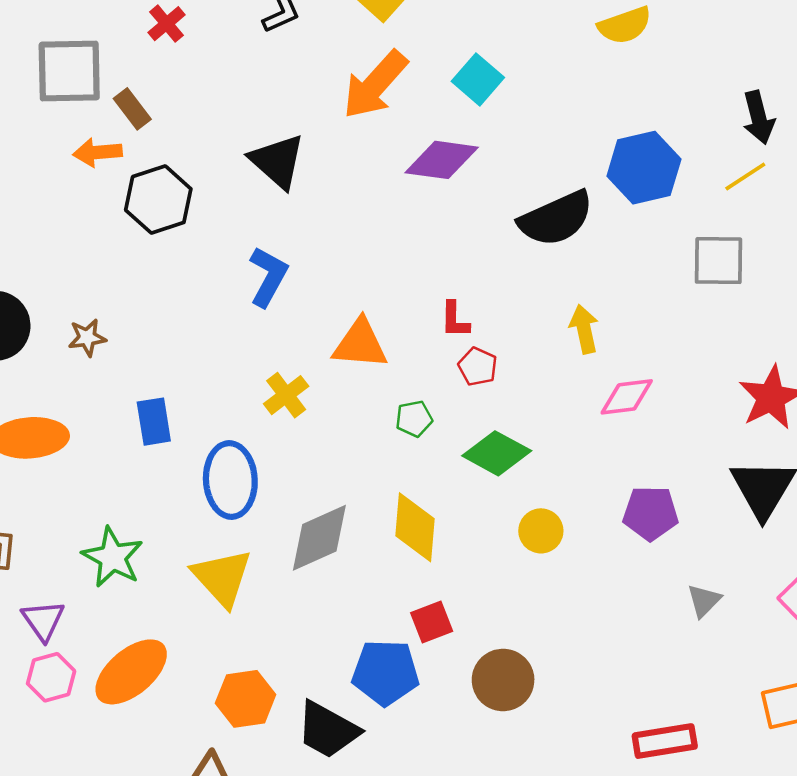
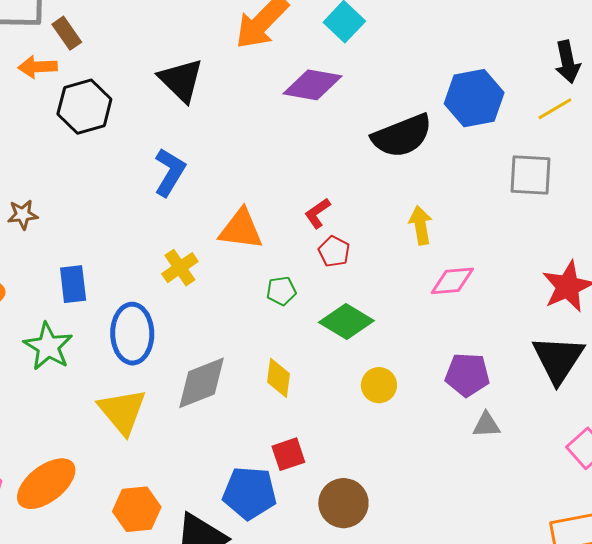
red L-shape: (455, 320) -> (317, 213), turned 52
yellow diamond: (415, 527) -> (278, 378), size x0.7
green star: (113, 557) -> (48, 346), moved
gray triangle: (704, 601) -> (486, 425), moved, turned 40

